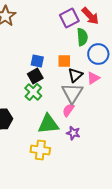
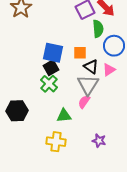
blue square: (37, 61) -> (53, 53), size x1.5
black triangle: (75, 75) -> (91, 67), turned -42
green triangle: (48, 124) -> (64, 116), size x0.7
purple star: (73, 133) -> (99, 141), moved

